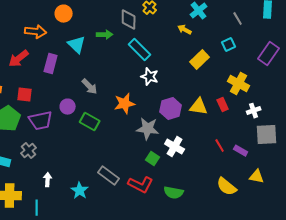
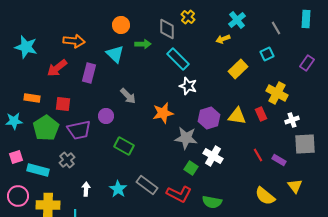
orange circle: (64, 14) -> (121, 25), moved
yellow arrow: (185, 30) -> (223, 39), turned -48
purple rectangle: (269, 54) -> (307, 63), size x0.7
green rectangle: (90, 122) -> (124, 146), moved
yellow triangle: (257, 177) -> (295, 186), turned 42
cyan star: (80, 191) -> (118, 189), moved

